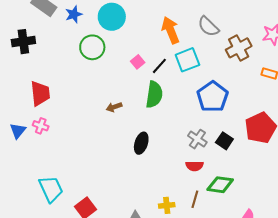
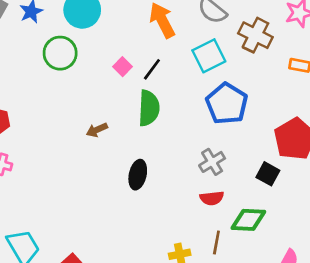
brown cross: (239, 48) -> (255, 35), turned -30
cyan square: (187, 60) -> (209, 56), moved
gray cross: (197, 139) -> (212, 162), turned 30
black square: (224, 141) -> (268, 174), moved

